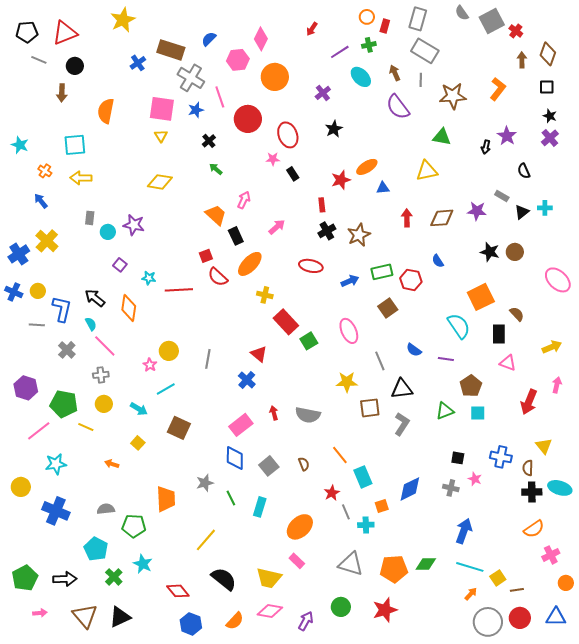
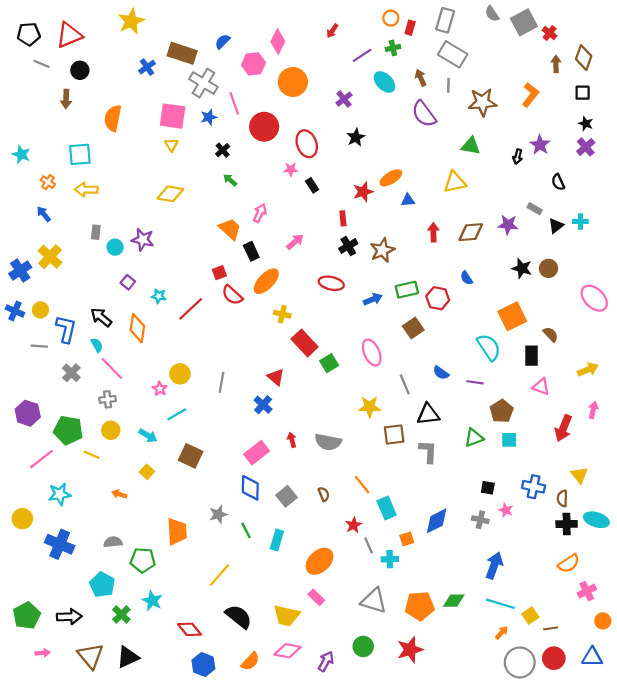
red line: (179, 290) -> (191, 309), turned -40
gray L-shape: (402, 424) -> (428, 452), turned -30

